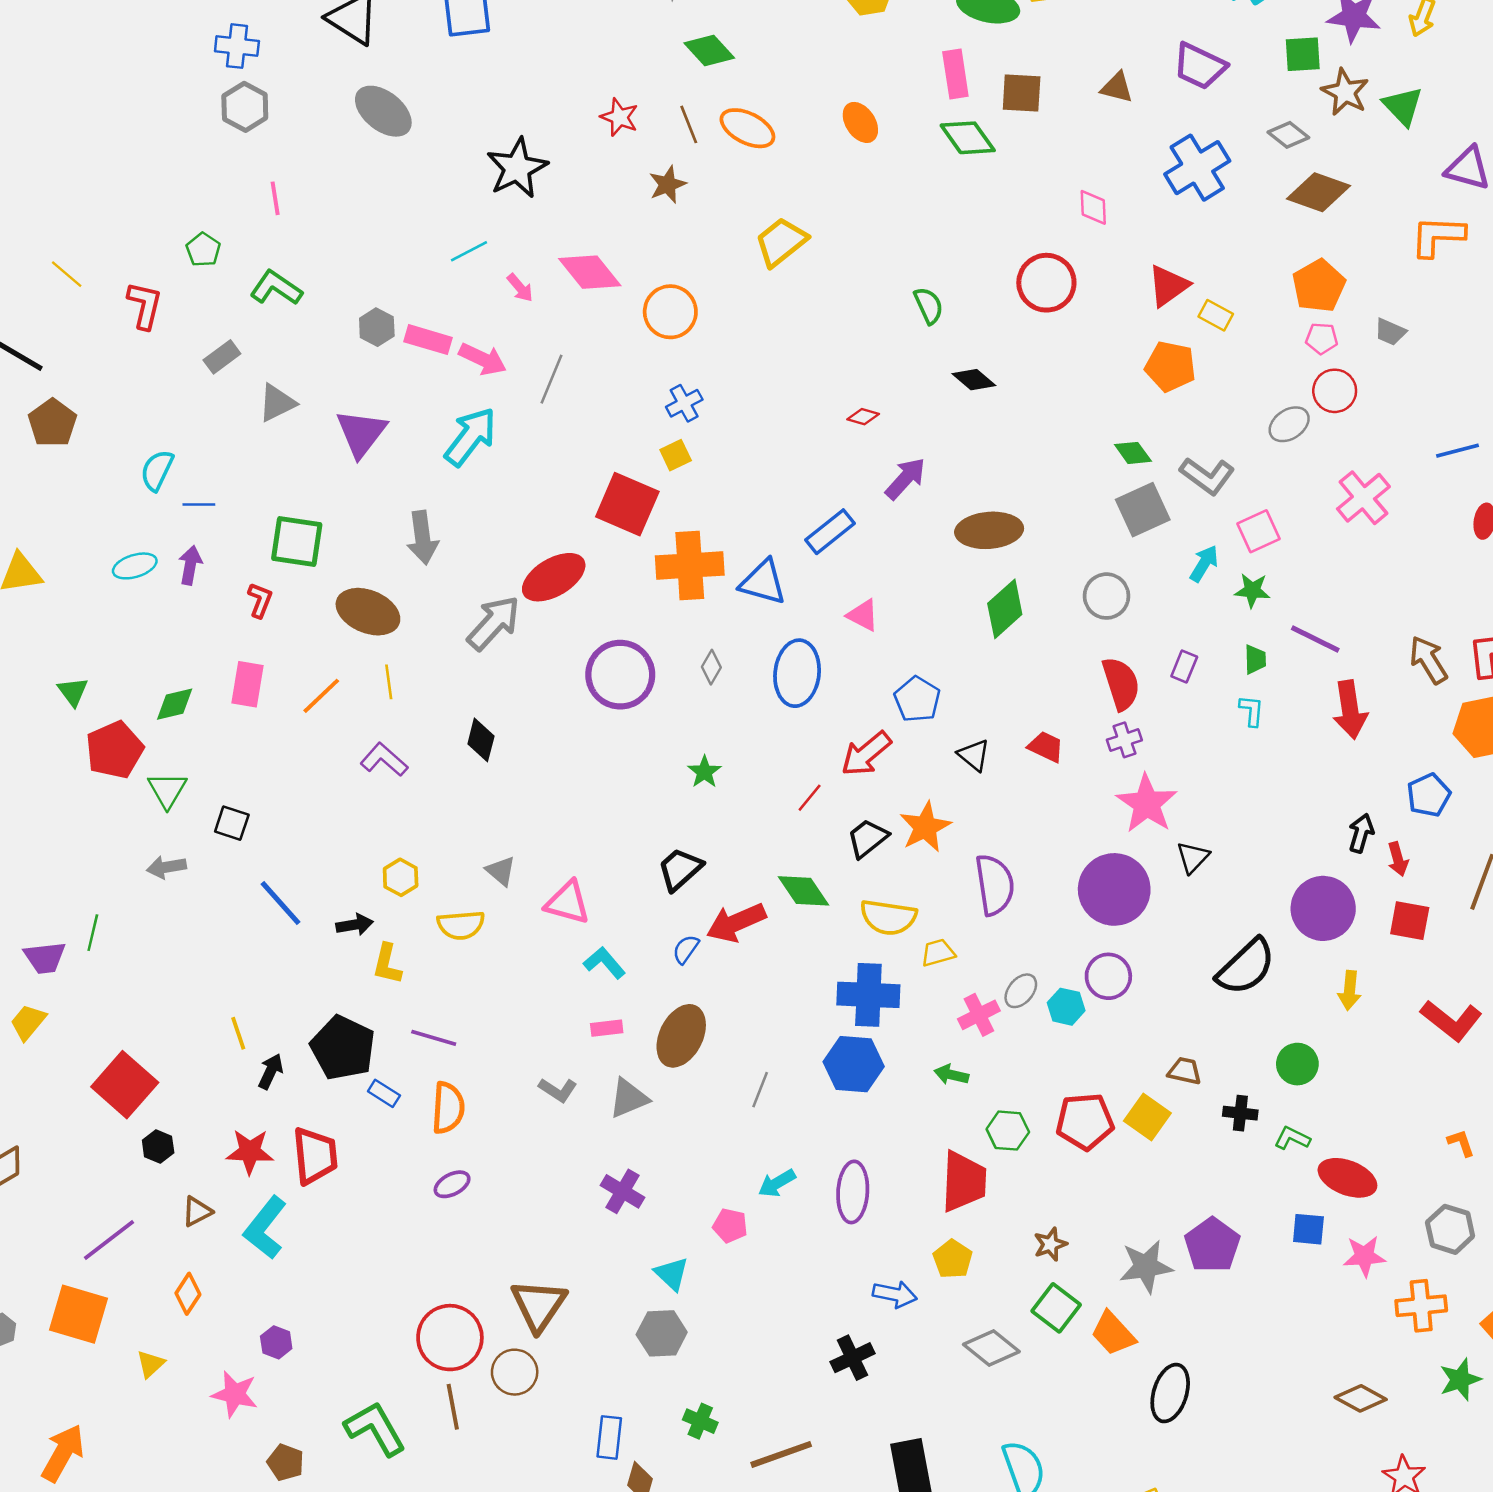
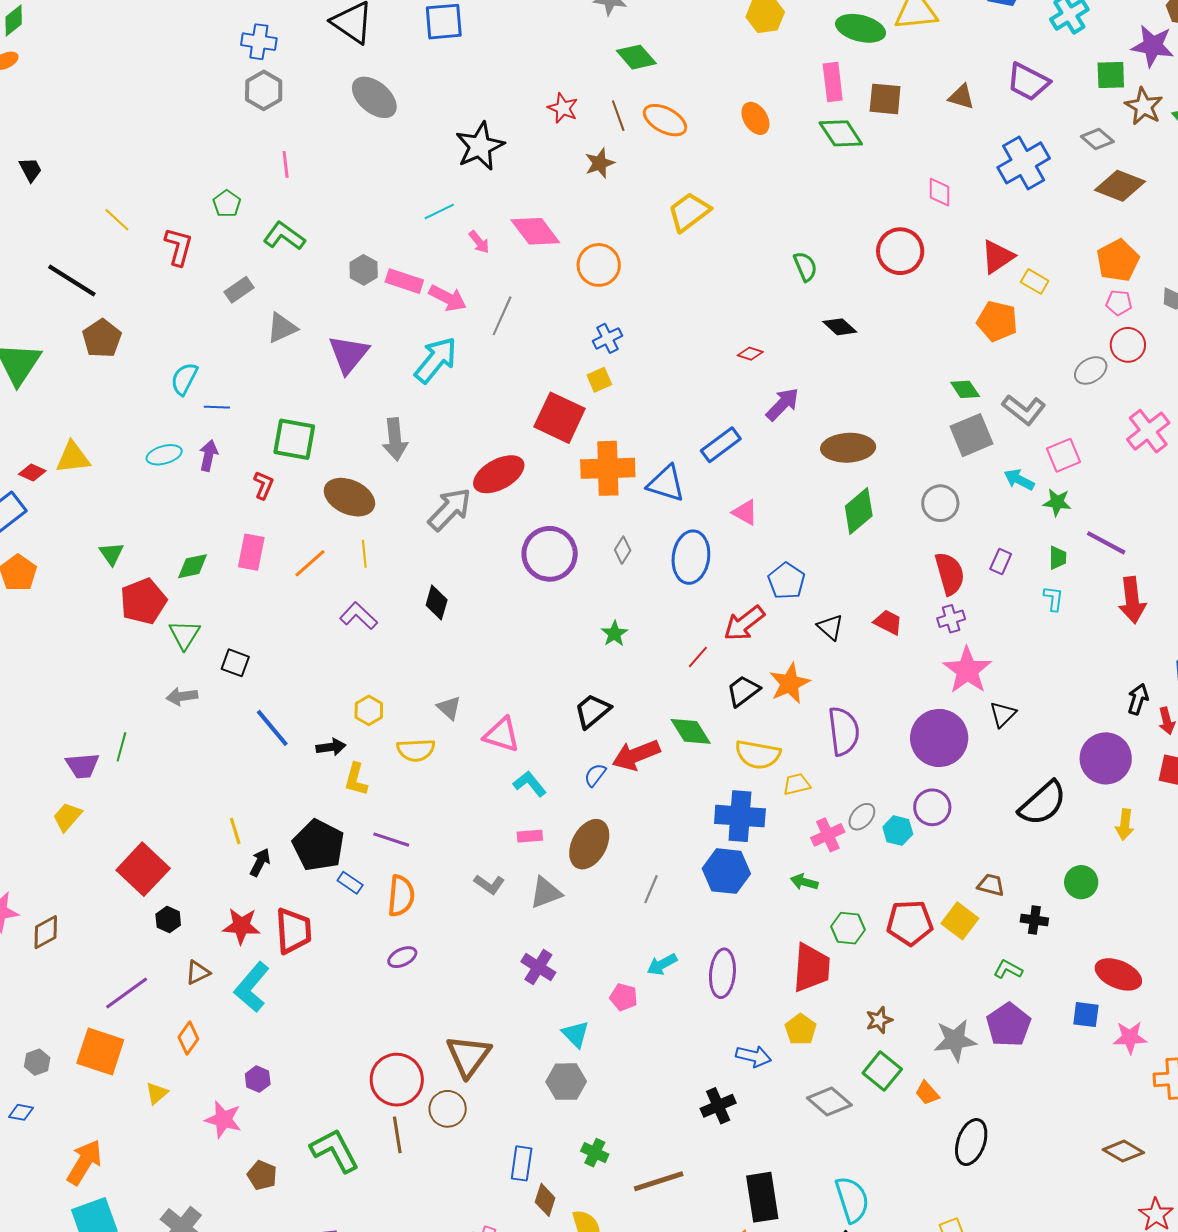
cyan arrow: (1204, 564) -> (1019, 480), turned -96
green L-shape: (1292, 1138) -> (1008, 969), moved
orange trapezoid: (1113, 1333) -> (927, 1093), size x0.7

